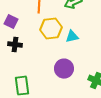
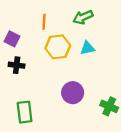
cyan triangle: (72, 37) -> (88, 48), moved

